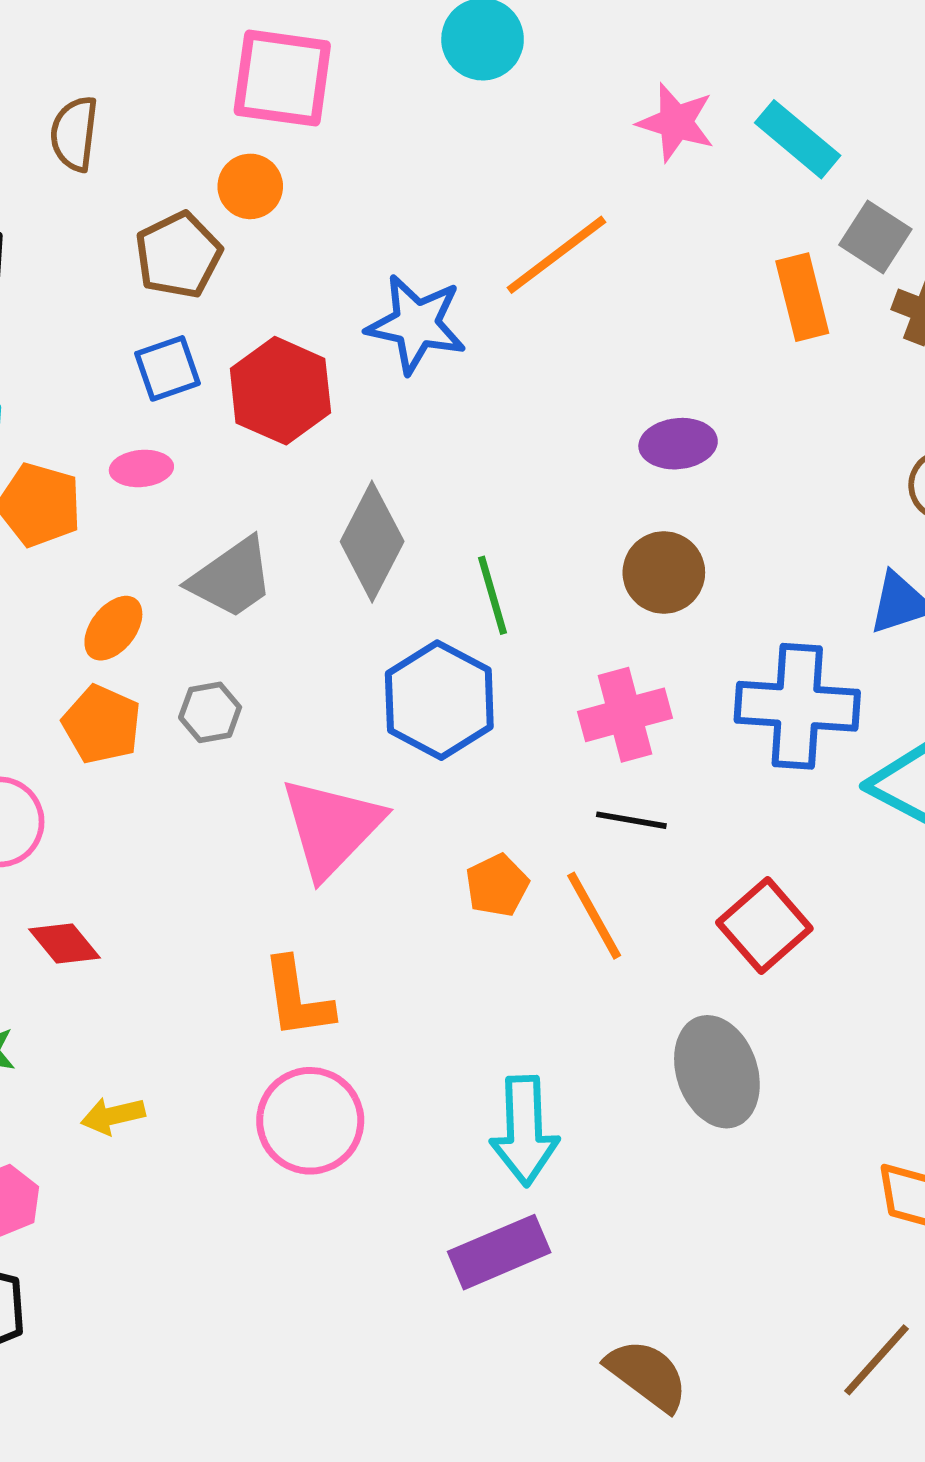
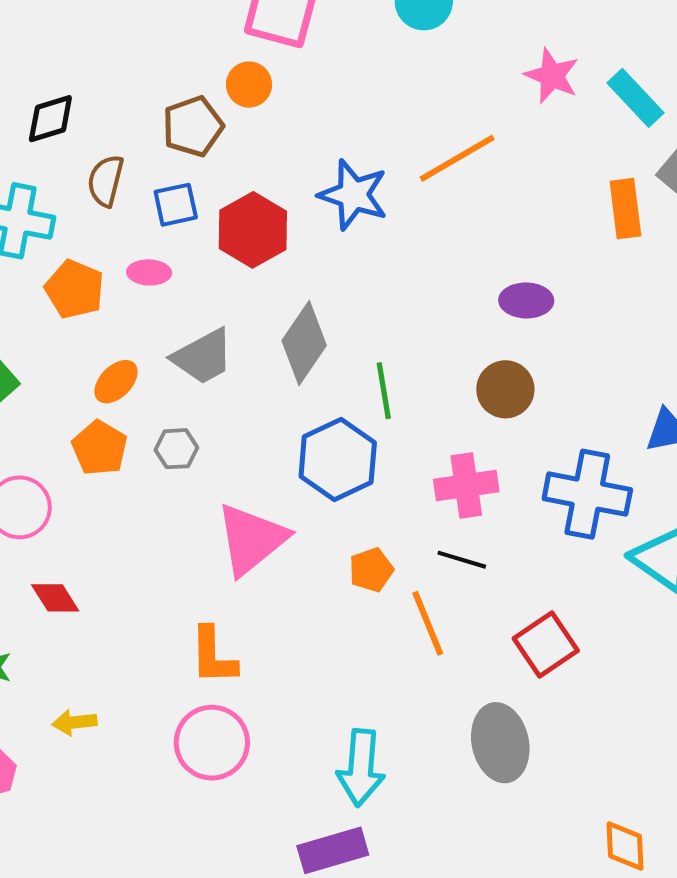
brown semicircle: (74, 134) -> (106, 181), moved
orange pentagon: (497, 885) -> (371, 570), moved

